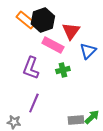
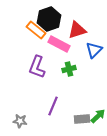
orange rectangle: (26, 20) -> (36, 30), moved
red triangle: (71, 31) -> (77, 30), turned 36
purple line: (34, 103) -> (53, 106), moved

